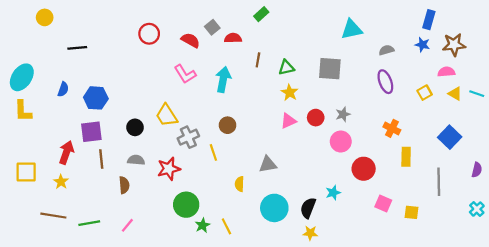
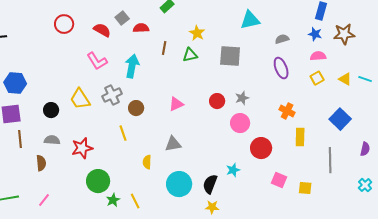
pink semicircle: (446, 72) -> (318, 56), moved
yellow star: (290, 93) -> (197, 33), moved
pink triangle: (288, 121) -> (176, 104), moved
gray cross: (188, 137) -> (112, 95), moved

